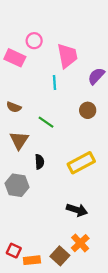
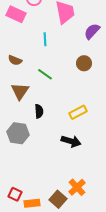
cyan line: (54, 82) -> (45, 39), moved
yellow rectangle: (81, 163) -> (78, 112), size x0.7
black arrow: (77, 210) -> (71, 141), moved

